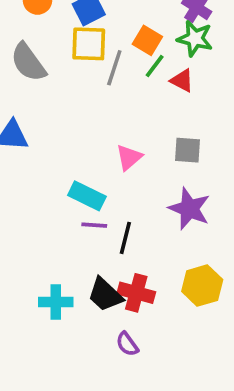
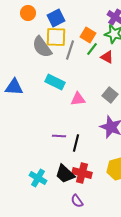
gray semicircle: (28, 62) -> (42, 47), moved
gray square: (188, 150) -> (110, 95), turned 35
pink triangle: (129, 157) -> (78, 99), turned 35
cyan rectangle: (87, 196) -> (55, 82), moved
cyan cross: (56, 302) -> (38, 178), turned 30

